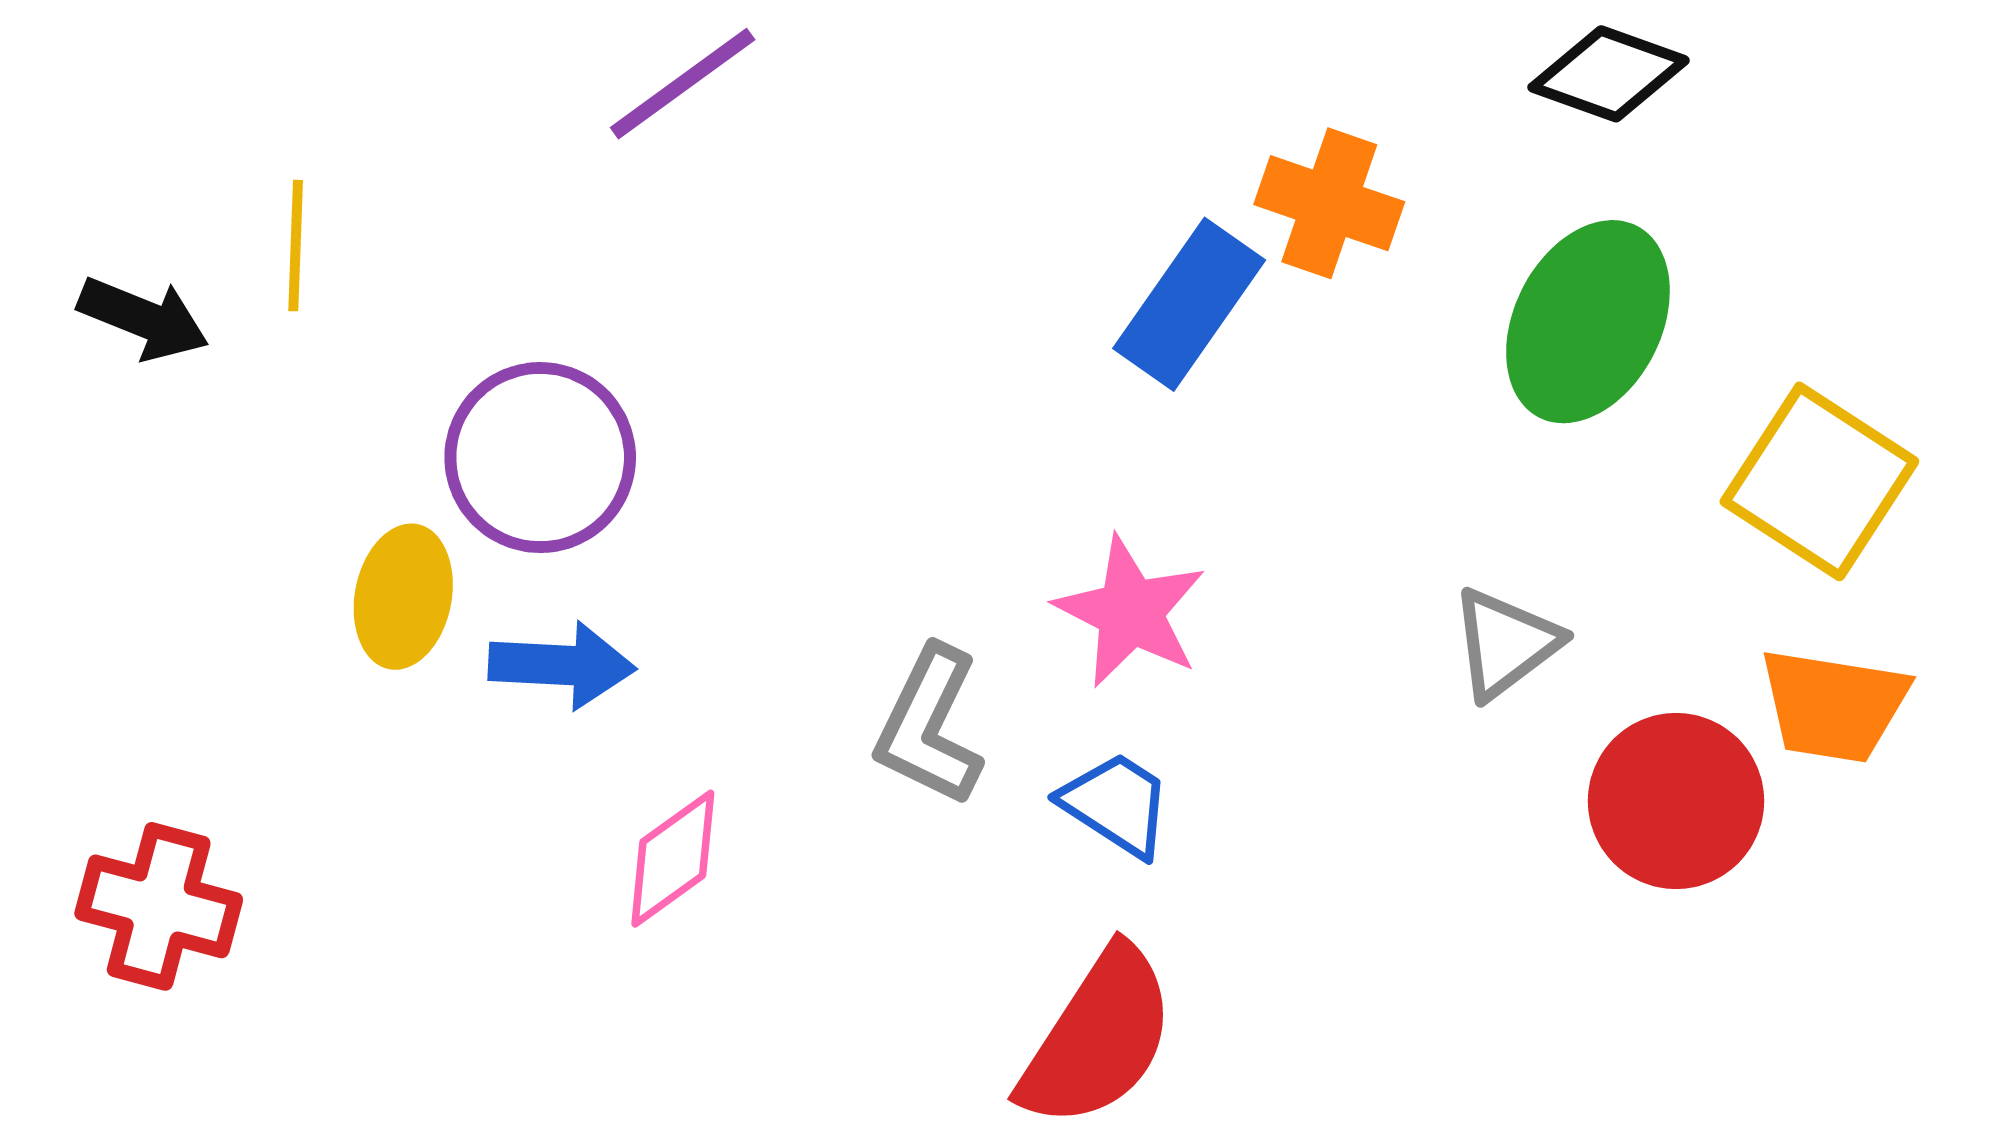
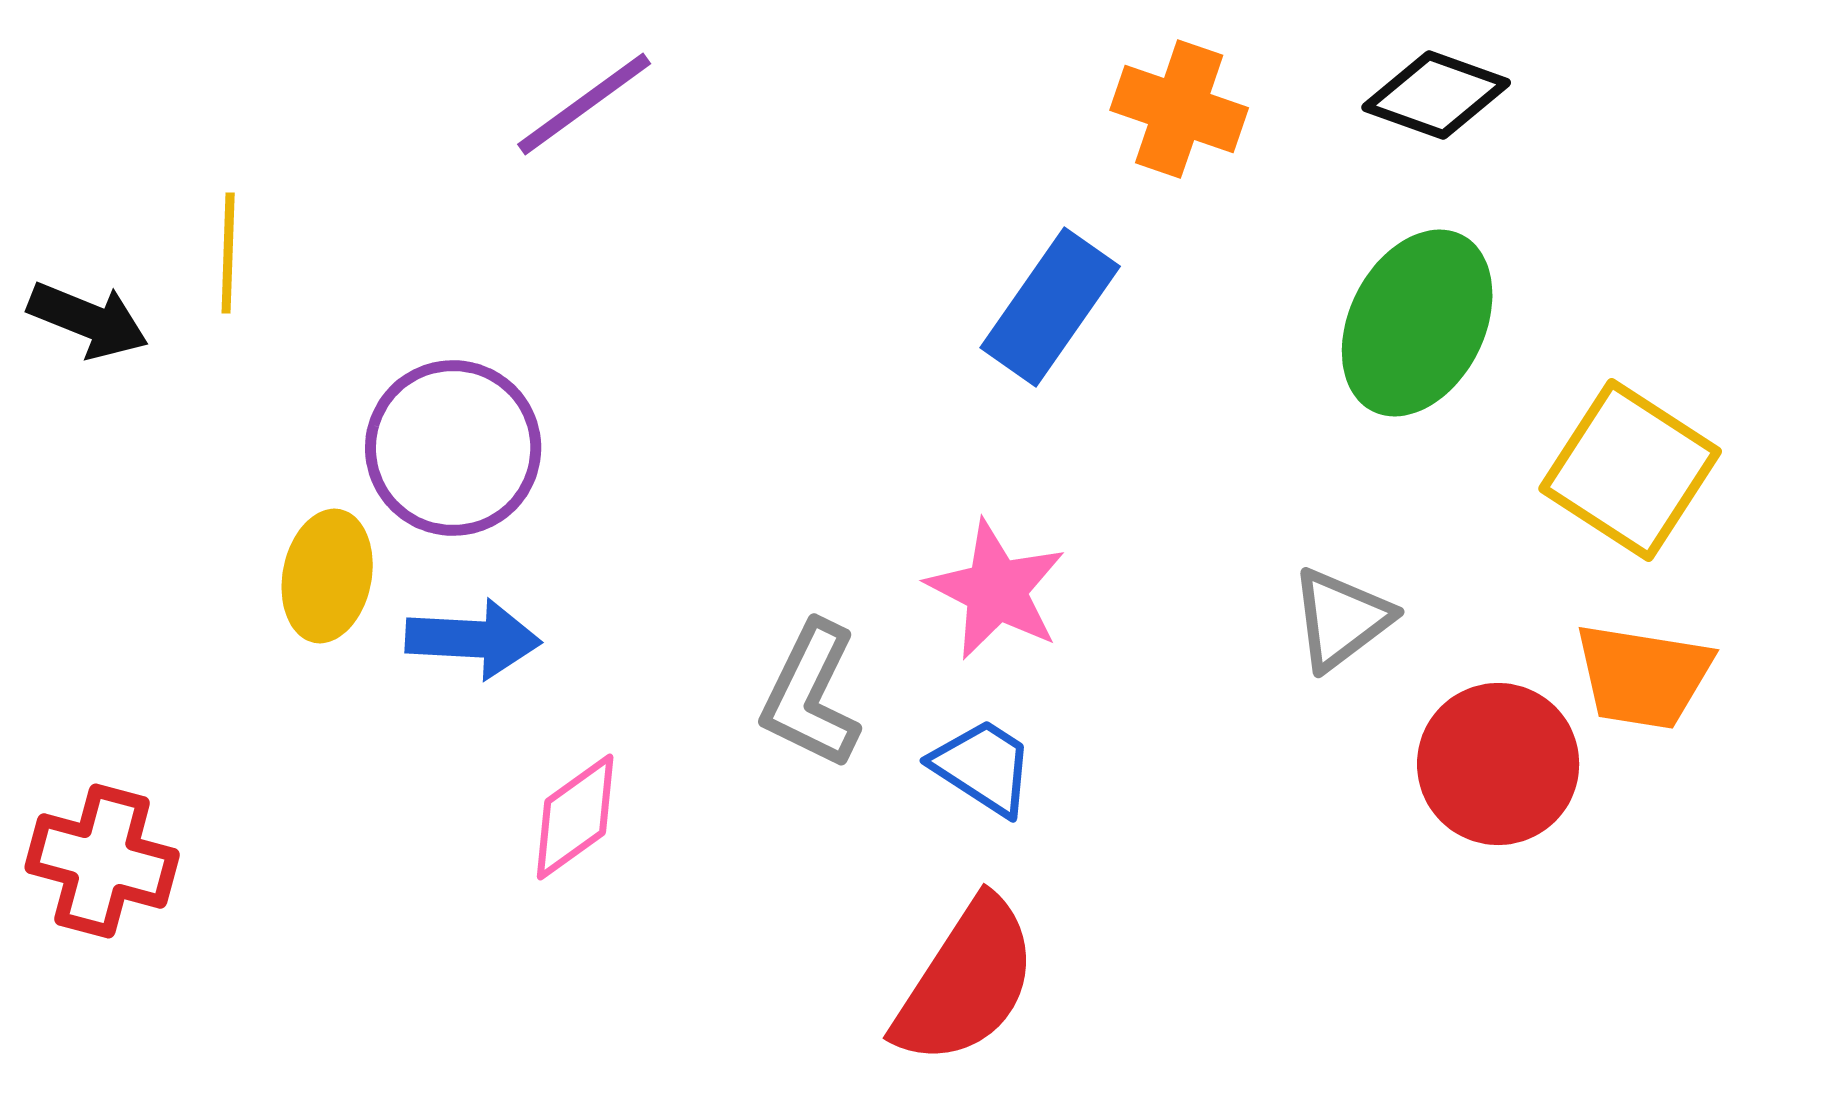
orange cross: (1329, 203) -> (1179, 109), moved

